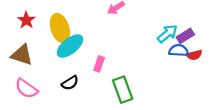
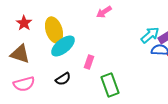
pink semicircle: (26, 89) -> (24, 84), turned -50

